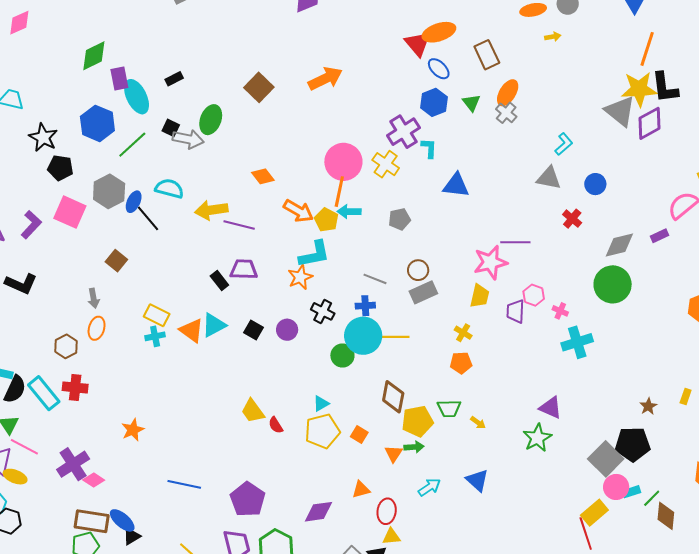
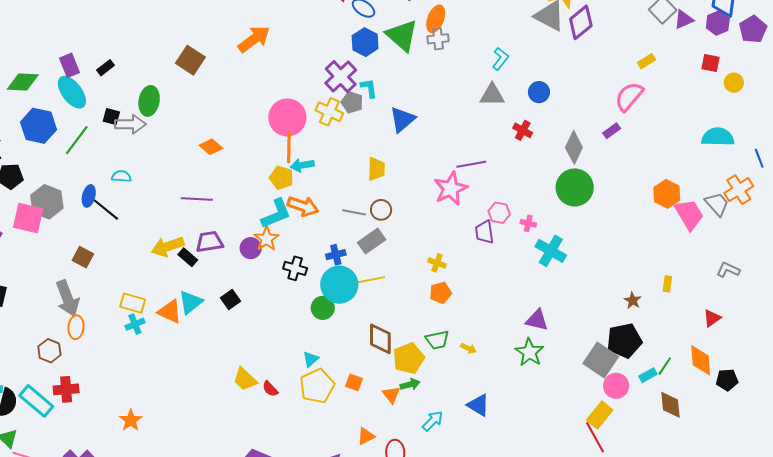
green diamond: (94, 56) -> (23, 82), moved, turned 40
purple rectangle: (119, 78) -> (69, 65), moved
green triangle: (471, 103) -> (402, 35), size x1.8
gray cross: (506, 113) -> (438, 39), turned -35
blue triangle: (456, 185) -> (402, 119), turned -36
cyan semicircle: (169, 189) -> (121, 176), size x0.7
gray hexagon: (109, 191) -> (47, 202), moved
yellow arrow: (211, 210) -> (168, 247), moved
orange arrow: (298, 211) -> (303, 206), moved
gray pentagon: (400, 219) -> (352, 102), moved, turned -30
gray diamond: (619, 245) -> (574, 147), turned -40
gray line: (375, 279) -> (354, 212), moved
gray rectangle: (423, 292) -> (372, 241), moved
yellow trapezoid: (480, 296) -> (376, 169), moved
gray arrow: (94, 298) -> (68, 298), size x1.8
black square: (254, 330) -> (231, 299), turned 36
purple circle: (287, 330) -> (251, 248), moved
cyan cross: (577, 342) -> (551, 251), turned -32
cyan rectangle: (632, 492) -> (648, 375), moved
green line: (652, 498) -> (665, 366), moved

